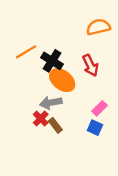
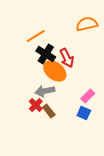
orange line: (26, 52) -> (36, 36), moved
red arrow: (90, 65) -> (67, 58), moved

